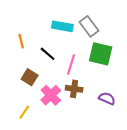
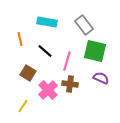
cyan rectangle: (62, 26) -> (47, 22), moved
purple semicircle: (107, 98) -> (101, 78), moved

